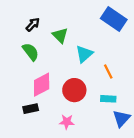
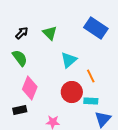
green triangle: (60, 35) -> (50, 33), moved
pink diamond: (42, 85) -> (30, 88), turned -40
red circle: (74, 90) -> (72, 92), moved

